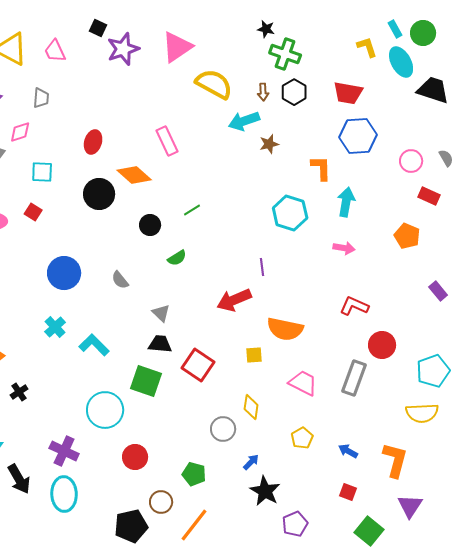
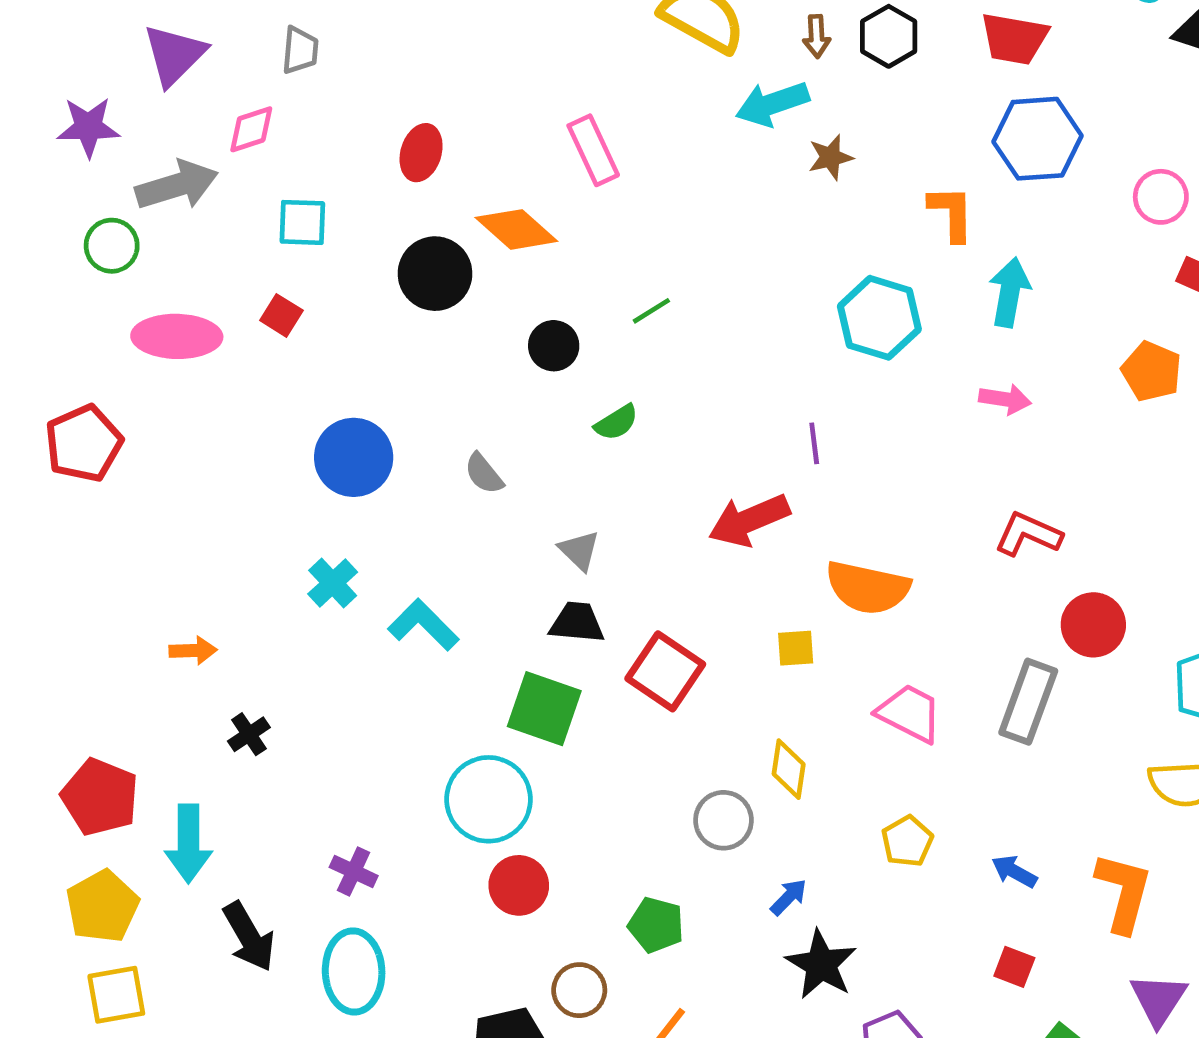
cyan circle: (105, 410) -> (489, 799), moved
purple cross: (64, 451) -> (354, 871), size x0.7

